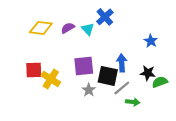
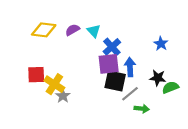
blue cross: (105, 17) -> (112, 47), moved
purple square: (84, 66) -> (109, 64), moved
gray star: (89, 90) -> (63, 96), moved

